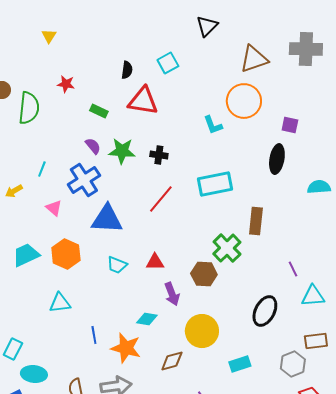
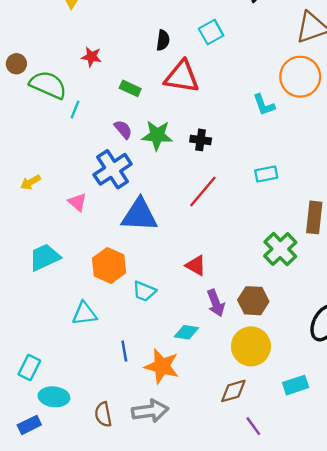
green semicircle: (29, 108) -> (48, 85), turned -72
cyan line: (42, 169) -> (75, 109), moved
cyan rectangle: (215, 184) -> (266, 174), size x0.6
orange hexagon: (66, 254) -> (109, 265), moved
red triangle: (155, 262) -> (196, 265), turned 30
cyan trapezoid: (117, 265) -> (144, 291), moved
brown hexagon: (204, 274) -> (253, 301), moved
brown diamond: (172, 361) -> (233, 391), moved

